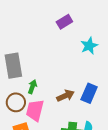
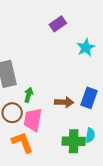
brown arrow: (65, 96) -> (64, 102), turned 30

